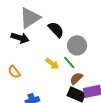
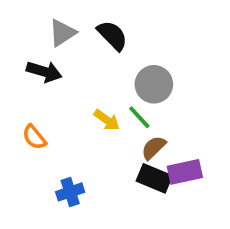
gray triangle: (30, 18) -> (62, 33), size x0.7
black semicircle: (56, 30) -> (112, 35), moved

